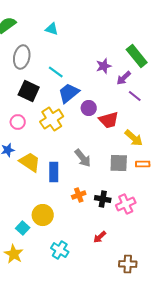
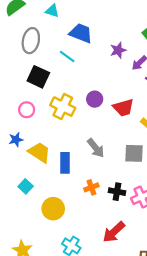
cyan triangle: (52, 29) -> (52, 11), moved
blue trapezoid: (69, 93) -> (81, 33), moved, turned 60
purple circle: (89, 108) -> (95, 99), moved
yellow cross: (52, 119) -> (63, 107), turned -30
cyan square: (23, 228) -> (26, 186), moved
red arrow: (100, 237) -> (114, 232), size x1.6

